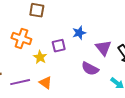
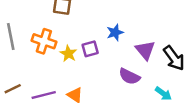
yellow star: (40, 57) -> (68, 54), moved

